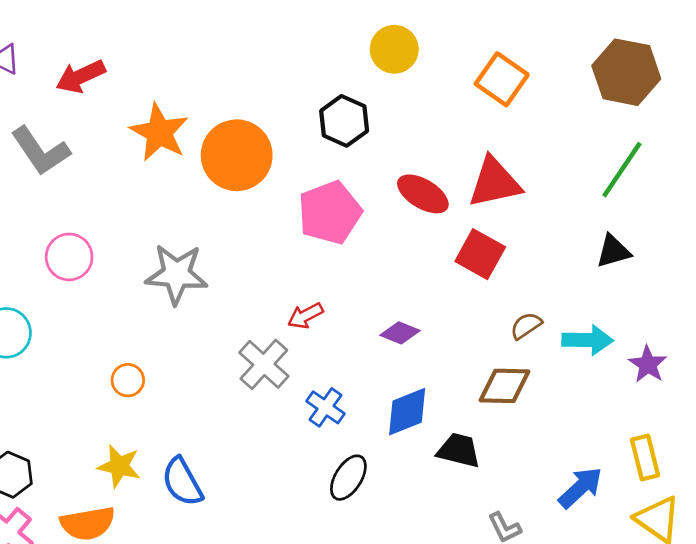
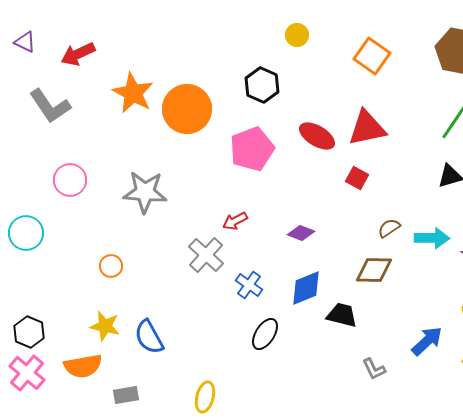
yellow circle: (394, 49) -> (297, 35), size x0.7
red square: (480, 254) -> (357, 178), size x0.7

